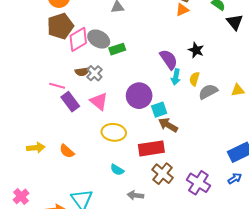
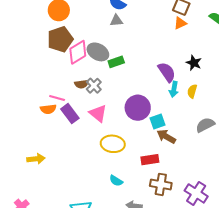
gray semicircle: (208, 92) -> (205, 125), moved
red rectangle: (151, 148) -> (150, 160), size x0.7
orange semicircle: (67, 151) -> (48, 109), moved, turned -49
brown cross: (163, 174) -> (161, 184), turned -30

